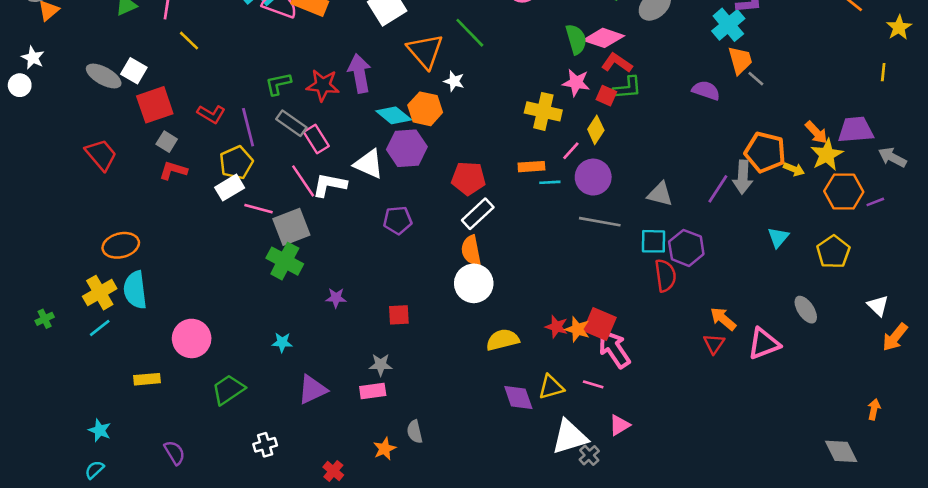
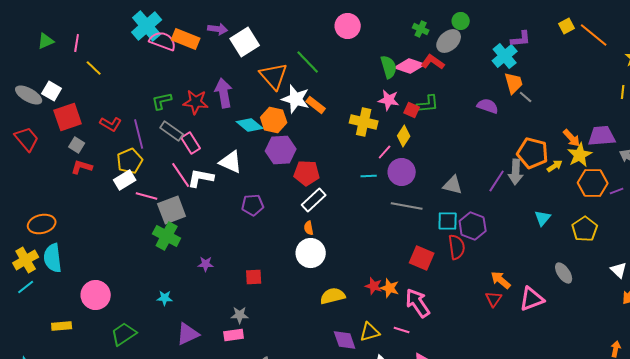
red L-shape: (617, 63) -> (433, 62), moved
white star: (454, 81) -> (296, 99), size x1.8
purple hexagon: (407, 148) -> (281, 150), moved
red trapezoid: (101, 155) -> (27, 139), moved
orange rectangle: (531, 167) -> (316, 105), moved, turned 42
yellow arrow: (794, 169) -> (555, 166), turned -56
orange semicircle: (471, 251) -> (309, 228), size x0.6
red square: (600, 324) -> (422, 258), moved

